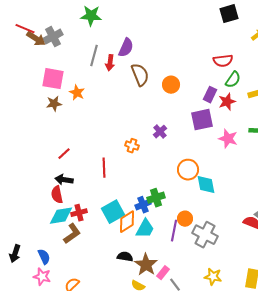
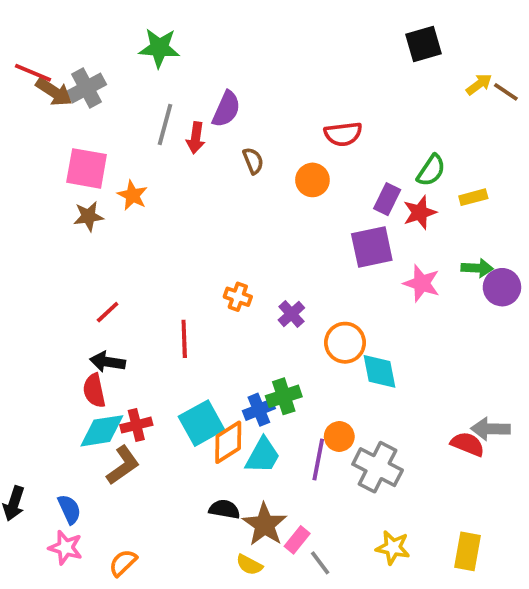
red semicircle: (223, 61) -> (343, 134), moved
brown semicircle: (140, 75) -> (253, 161), size x0.6
purple cross: (160, 132) -> (291, 314), moved

